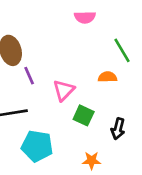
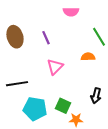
purple line: (29, 76) -> (46, 38), moved
green square: (84, 115) -> (63, 106), moved

